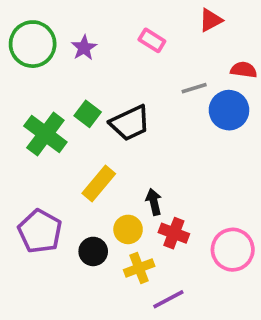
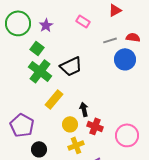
gray line: (194, 88) -> (110, 40), moved
green square: (88, 114) -> (37, 48), moved
green cross: (45, 134) -> (40, 71), moved
black circle: (93, 251) -> (39, 149), moved

